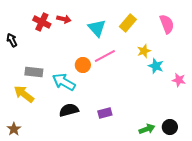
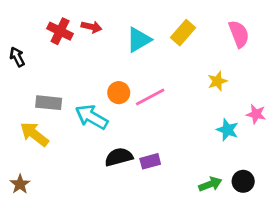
cyan triangle: (97, 28) -> (139, 40), turned 42
yellow star: (144, 51) -> (217, 81), moved
pink line: (105, 56) -> (150, 97), moved
cyan star: (156, 66) -> (227, 130), moved
black semicircle: (69, 110) -> (119, 157), moved

